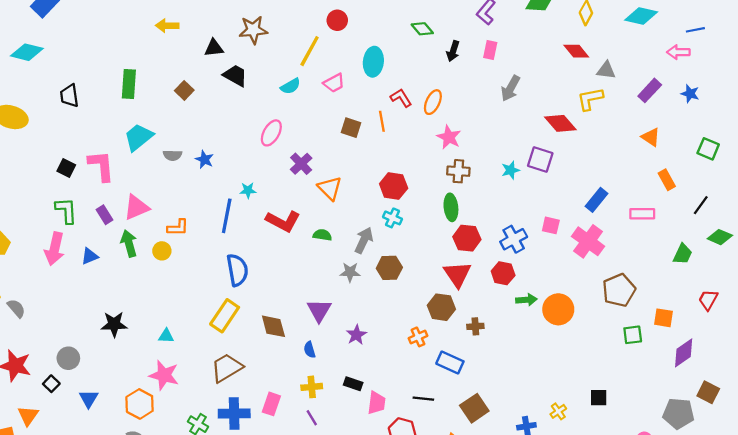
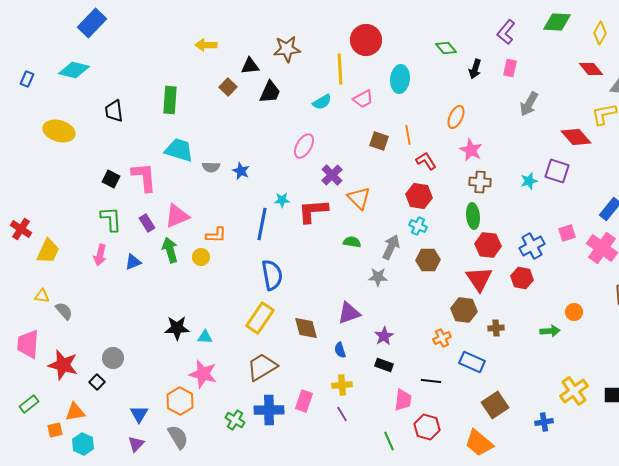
red circle: (337, 20) -> (366, 40), size x1.6
yellow line: (310, 51) -> (340, 69), turned -32
black trapezoid: (235, 76) -> (270, 92), turned 85
brown square: (184, 90) -> (228, 87), moved
red L-shape: (401, 98) -> (426, 161), moved
cyan trapezoid: (138, 137) -> (179, 150), turned 56
red L-shape: (283, 221) -> (313, 211), moved, turned 148
pink square: (551, 225) -> (567, 233), turned -30
pink arrow: (55, 249) -> (100, 255), size x0.7
brown hexagon: (389, 268) -> (428, 260), moved
green arrow: (526, 300) -> (550, 331), moved
orange circle: (558, 309) -> (574, 312), size x0.6
purple triangle: (319, 310) -> (349, 313), turned 40
black star: (114, 324) -> (177, 328), moved
black rectangle: (353, 384) -> (384, 365), moved
blue triangle: (89, 399) -> (139, 414), moved
black line: (423, 399) -> (431, 381), moved
yellow cross: (558, 411) -> (574, 391), moved, size x1.8
orange triangle: (28, 416) -> (75, 412), turned 45

